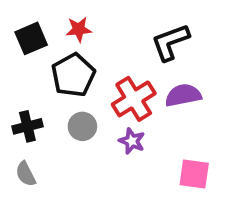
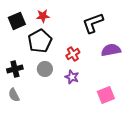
purple semicircle: (183, 95) -> (111, 50), moved
red cross: (134, 99) -> (73, 54), size x0.6
pink square: (194, 174) -> (106, 95), turned -30

